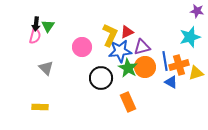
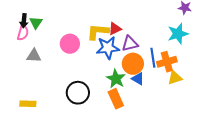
yellow L-shape: (110, 35) -> (98, 32), turned -110
gray triangle: (46, 68) -> (34, 56), moved, turned -42
green star: (128, 68) -> (116, 79), moved
yellow triangle: (196, 73) -> (175, 78), moved
black circle: (101, 78) -> (78, 93), moved
blue triangle: (171, 82) -> (138, 79), moved

